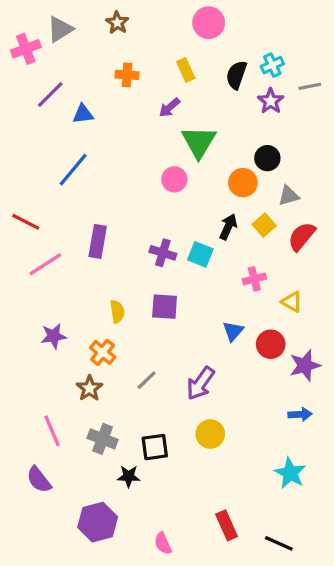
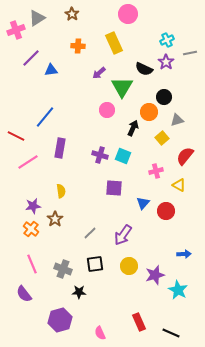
yellow rectangle: (186, 70) -> (114, 43), size x1.5
black semicircle: (236, 75) -> (144, 69), moved, turned -84
purple arrow: (169, 108) -> (99, 73), moved
blue line: (73, 170) -> (45, 117), moved
black arrow: (228, 227) -> (133, 128), moved
red semicircle: (302, 236) -> (185, 156), moved
purple square: (165, 307) -> (114, 188), moved
yellow semicircle: (117, 312) -> (61, 191), moved
orange cross: (103, 352) -> (31, 229), moved
purple star: (305, 365) -> (155, 275), moved
brown star: (89, 388) -> (55, 219), moved
black square: (155, 447) -> (95, 264), moved

